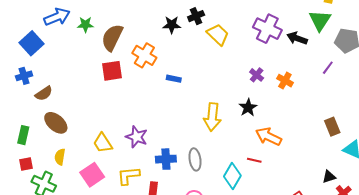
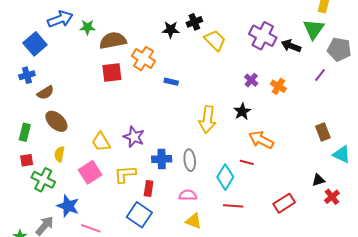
brown semicircle: (112, 38) -> (113, 40), turned 52

